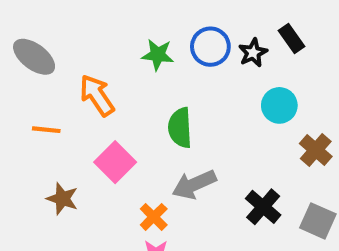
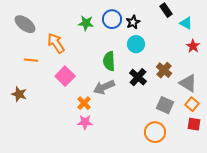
black rectangle: (291, 39) -> (166, 10), moved
cyan circle: (279, 105) -> (136, 44), moved
green semicircle: (180, 128) -> (109, 61), moved
brown star: (62, 199) -> (19, 94), moved
black cross: (263, 207) -> (138, 77), moved

